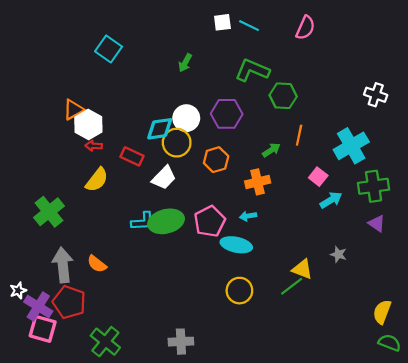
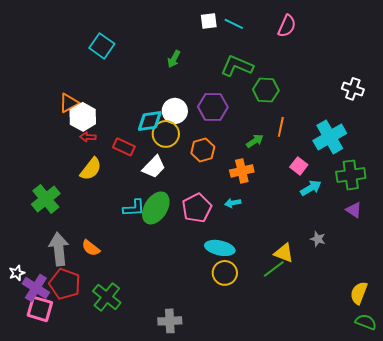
green ellipse: (166, 221) -> (156, 208), turned -44
cyan ellipse: (236, 245) -> (220, 248), moved
green cross: (105, 342) -> (107, 297), moved

